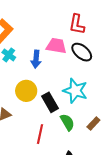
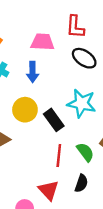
pink trapezoid: (56, 46) -> (43, 42), moved
green semicircle: (67, 122) -> (85, 152), moved
red line: (40, 134) -> (59, 156), moved

